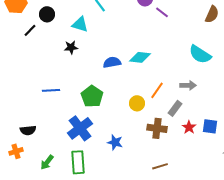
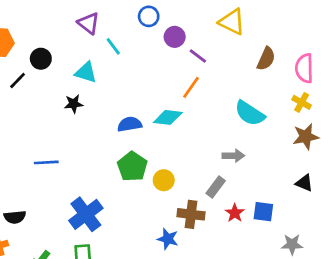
orange line: (157, 90) -> (191, 87), moved
green pentagon: (92, 96) -> (132, 167), moved
blue star: (115, 142) -> (168, 239), moved

